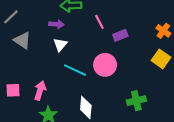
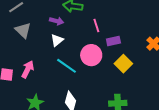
yellow square: (161, 59) -> (123, 64), moved
pink circle: (105, 65) -> (91, 55), moved
pink arrow: (40, 91) -> (28, 69), moved

